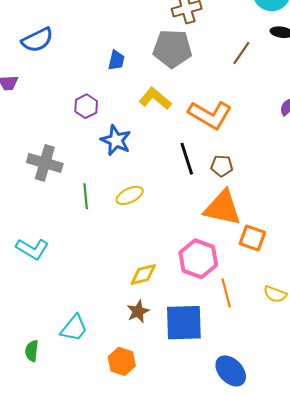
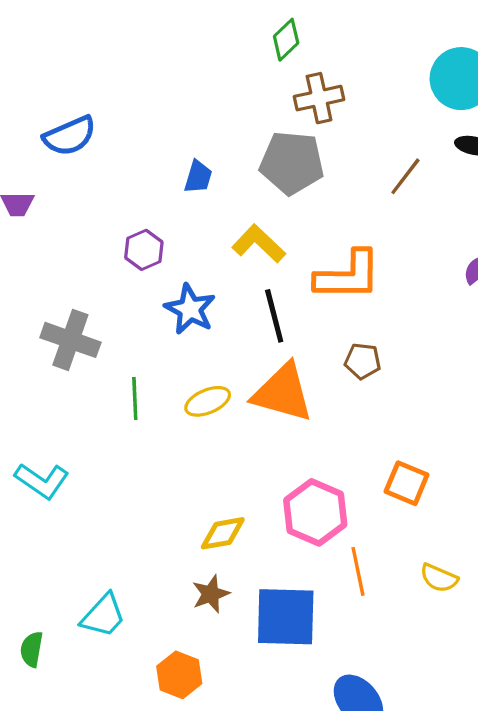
orange L-shape: (210, 115) -> (348, 276), turned -33
black line: (187, 159) -> (274, 316), moved
orange triangle: (223, 208) -> (283, 393), moved

